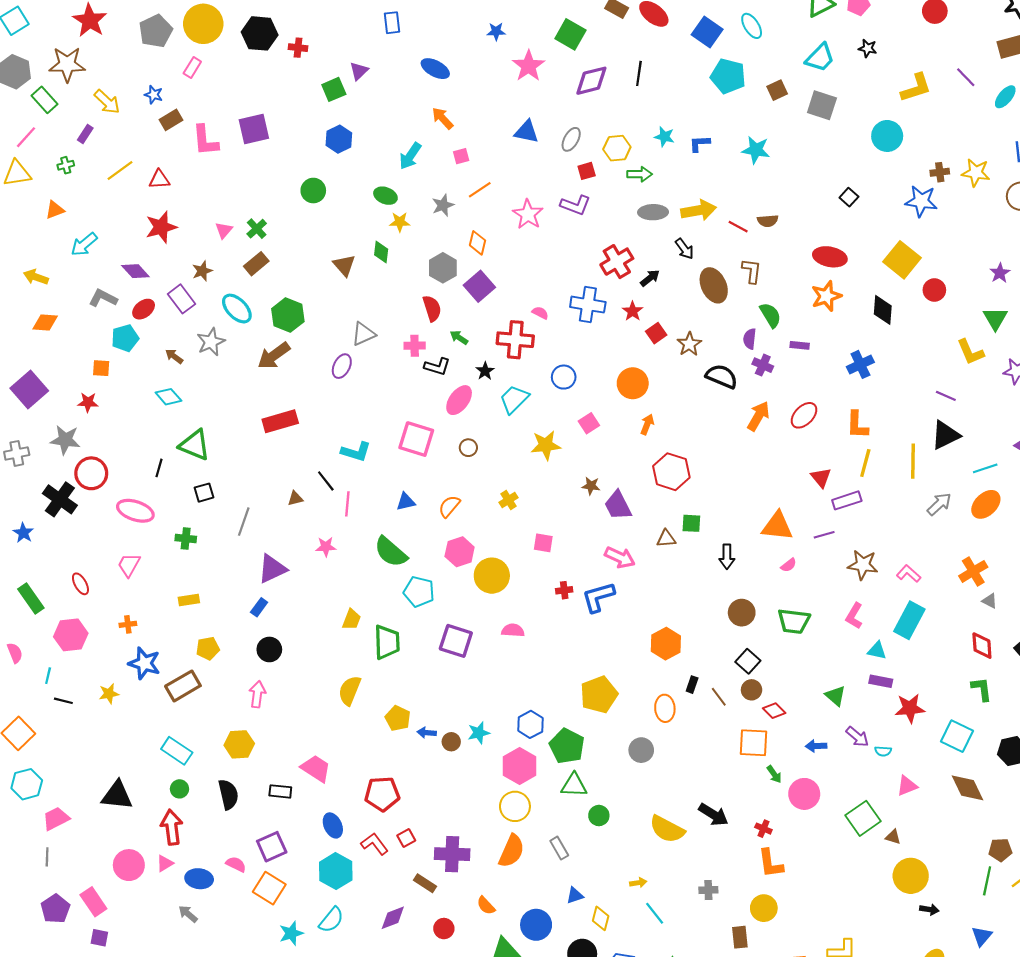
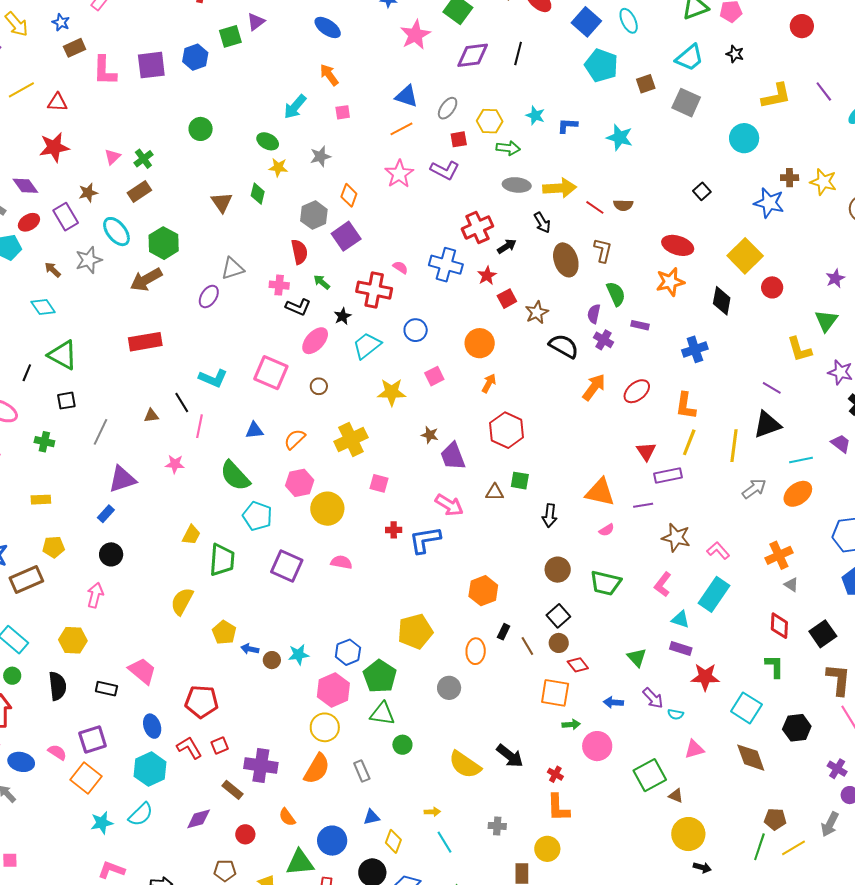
blue hexagon: (339, 139) -> (195, 57), moved
orange line: (480, 190) -> (401, 129), moved
yellow cross: (509, 500) -> (351, 440), size x1.8
green arrow: (774, 774) -> (571, 724), turned -66

